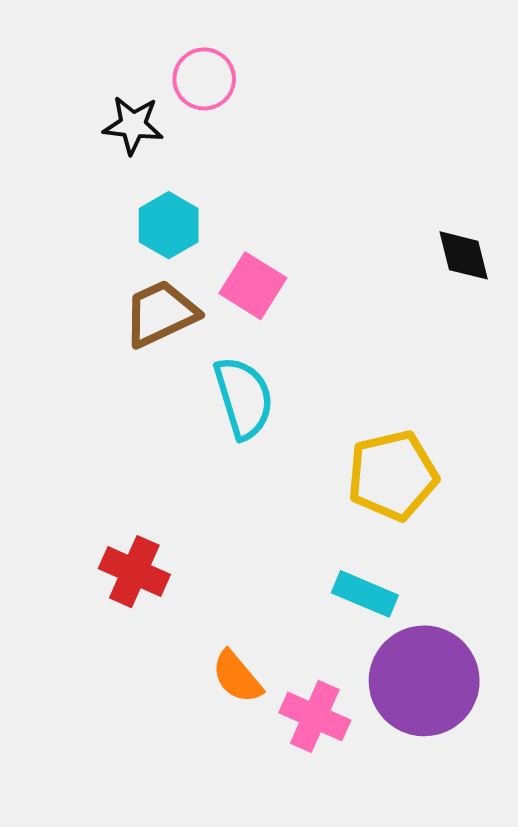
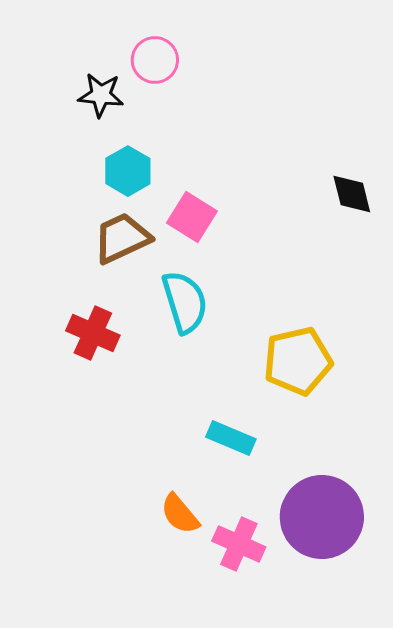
red cross: (134, 572) -> (93, 333), moved
cyan rectangle: (365, 594) -> (231, 438), moved

